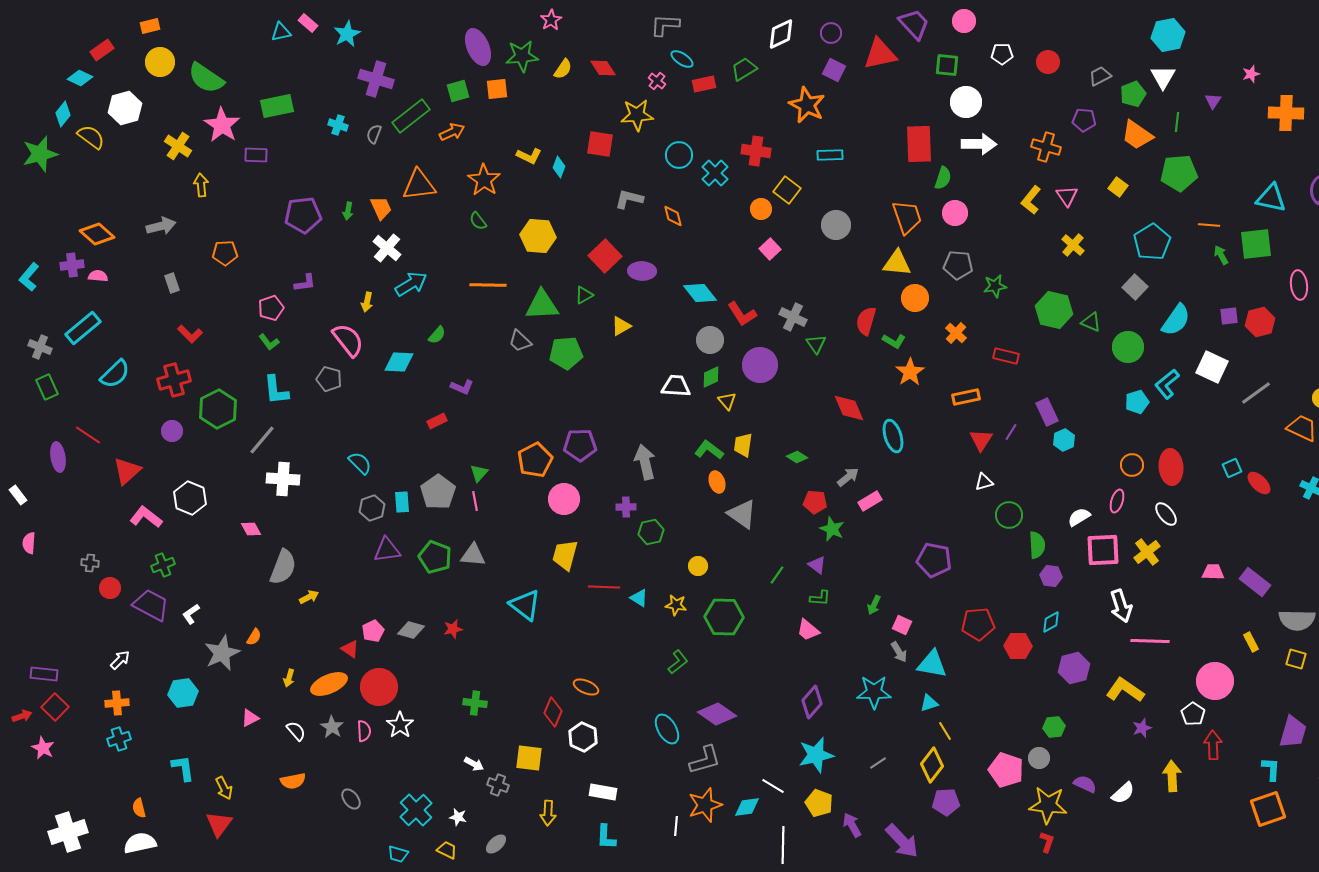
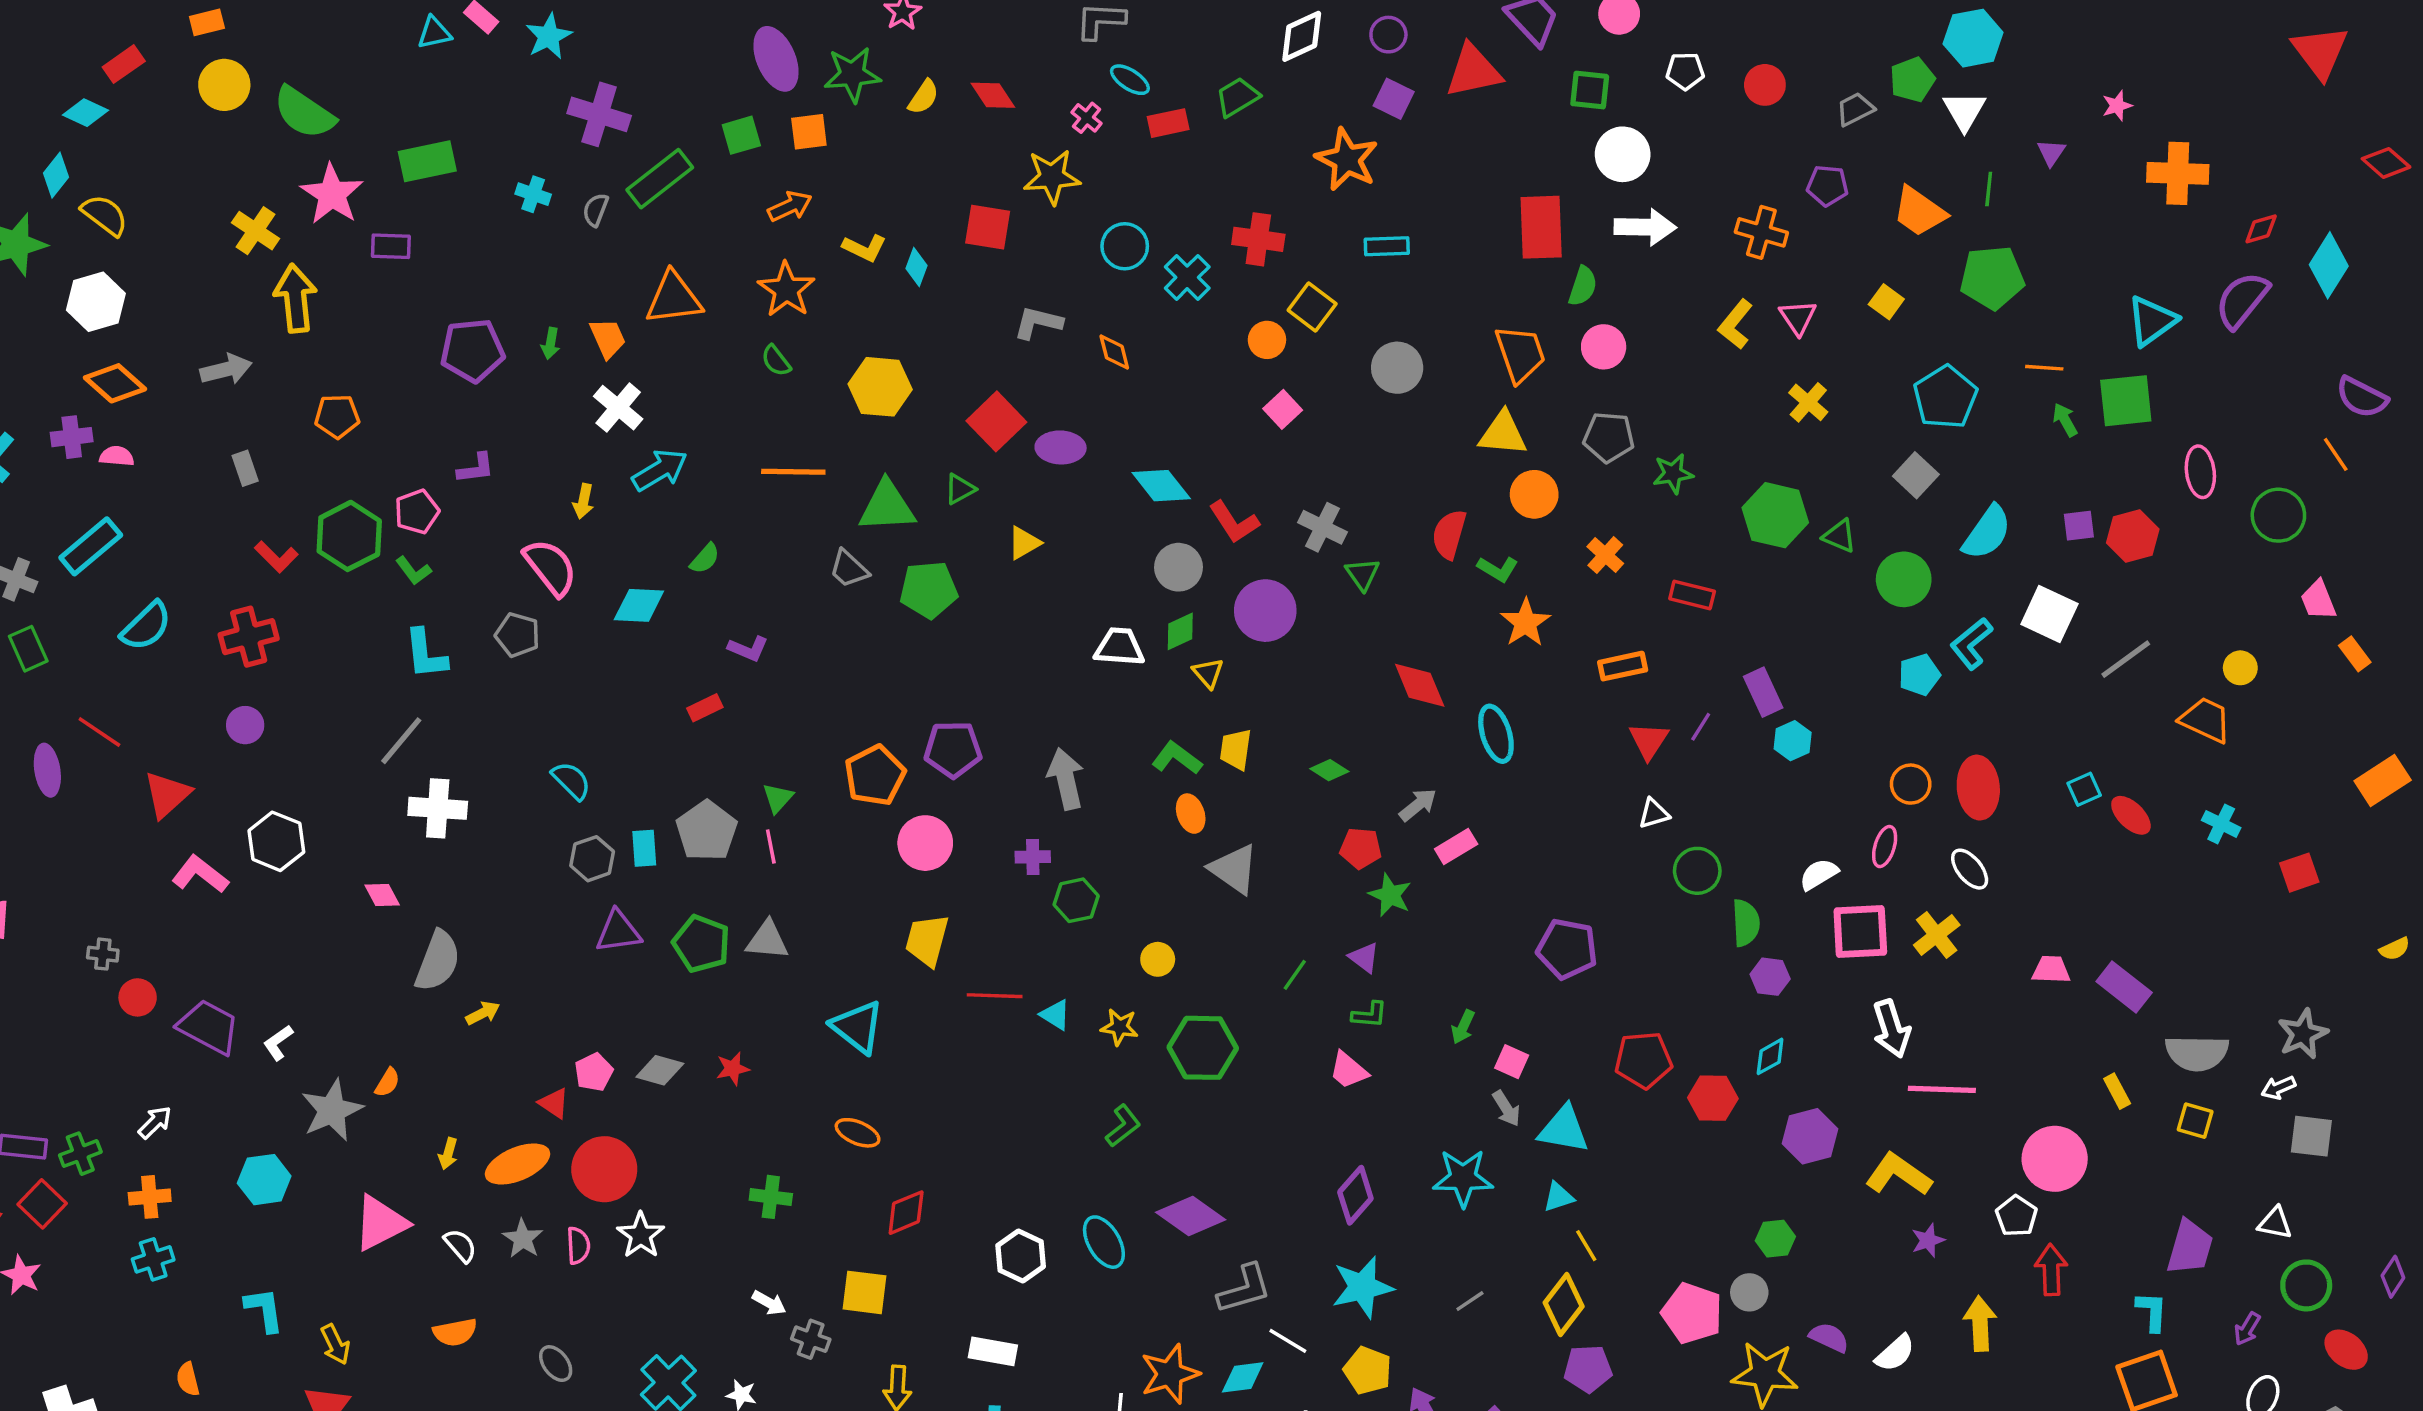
green pentagon: (1133, 94) -> (1912, 80), moved
white hexagon: (125, 108) -> (96, 302), moved
orange arrow: (452, 132) -> (790, 206), moved
yellow arrow: (201, 185) -> (295, 298), size x1.6
cyan triangle: (1271, 198) -> (2152, 321), turned -48
green hexagon: (218, 409) -> (349, 536), moved
green cross: (163, 565) -> (80, 1154), moved
orange ellipse: (586, 687) -> (858, 1133), moved
red diamond: (553, 712) -> (906, 1213), turned 44
pink triangle: (250, 718) -> (380, 1223), size x1.8
white hexagon: (583, 737) -> (1021, 1256), moved
gray L-shape: (705, 760) -> (1244, 1289), moved

